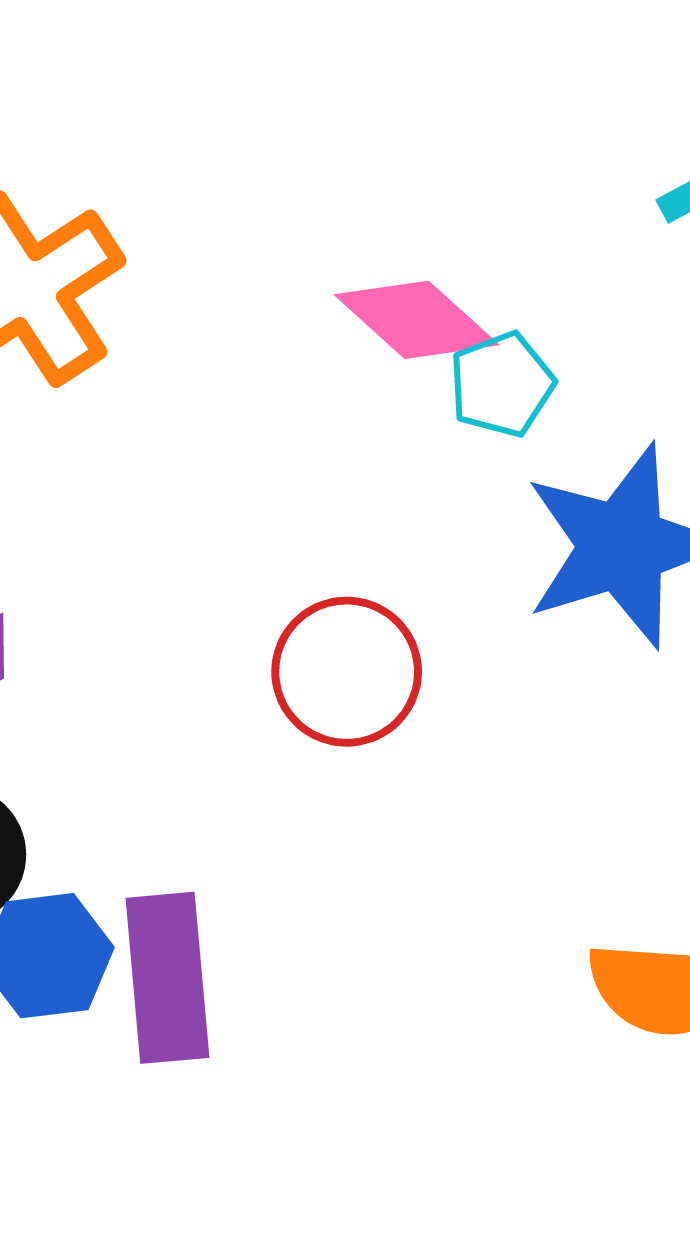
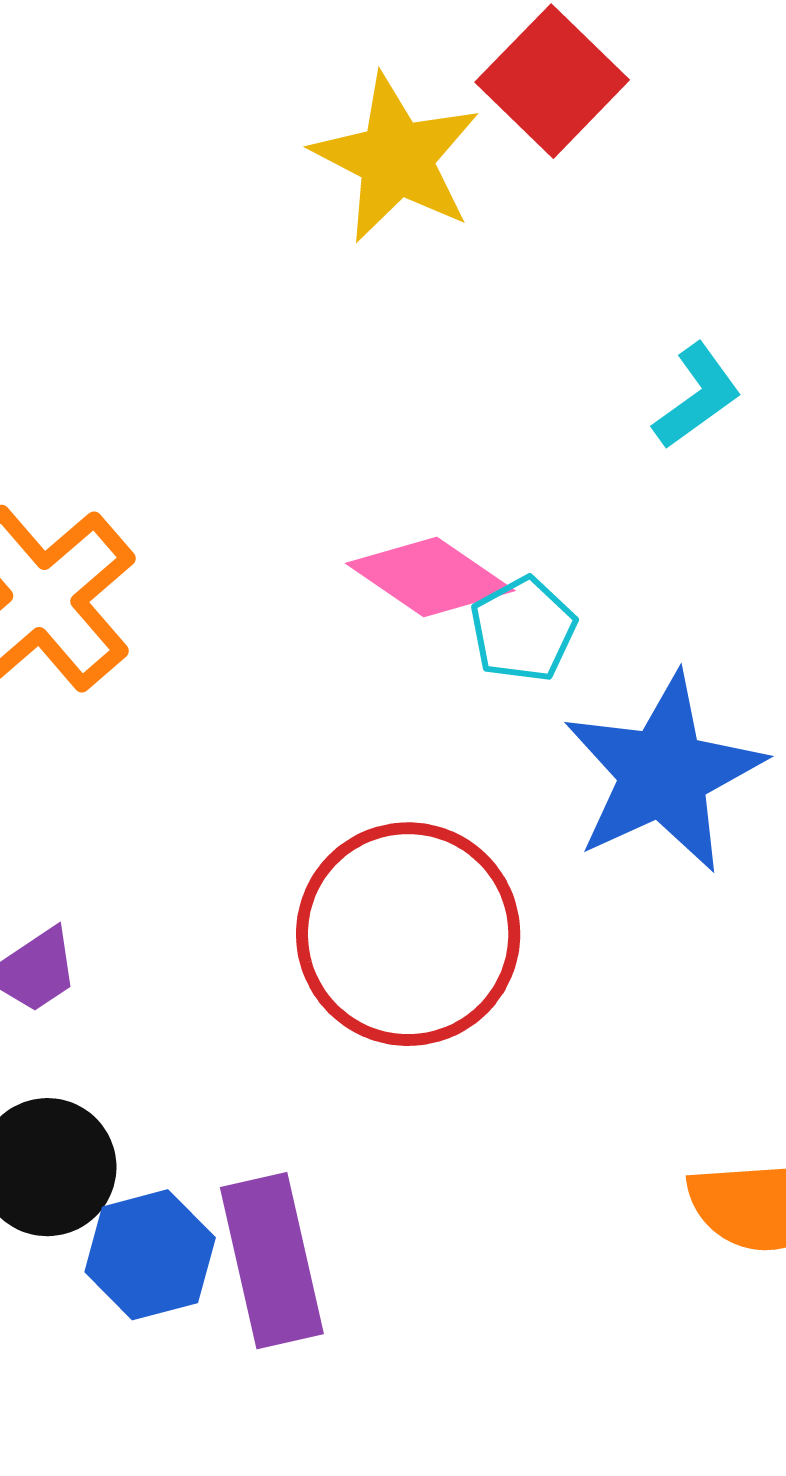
red circle: (347, 672) -> (408, 934), size x1.5

